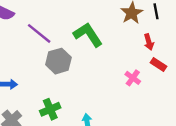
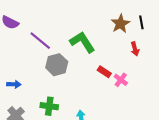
red rectangle: (159, 65) -> (104, 72), moved
green cross: (50, 109) -> (49, 106), turned 30

